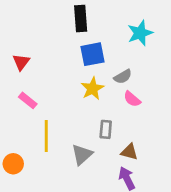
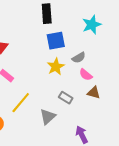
gray rectangle: (106, 129) -> (66, 98), turned -64
yellow line: (46, 136) -> (21, 103), turned 40
brown triangle: (129, 152) -> (94, 93), moved

